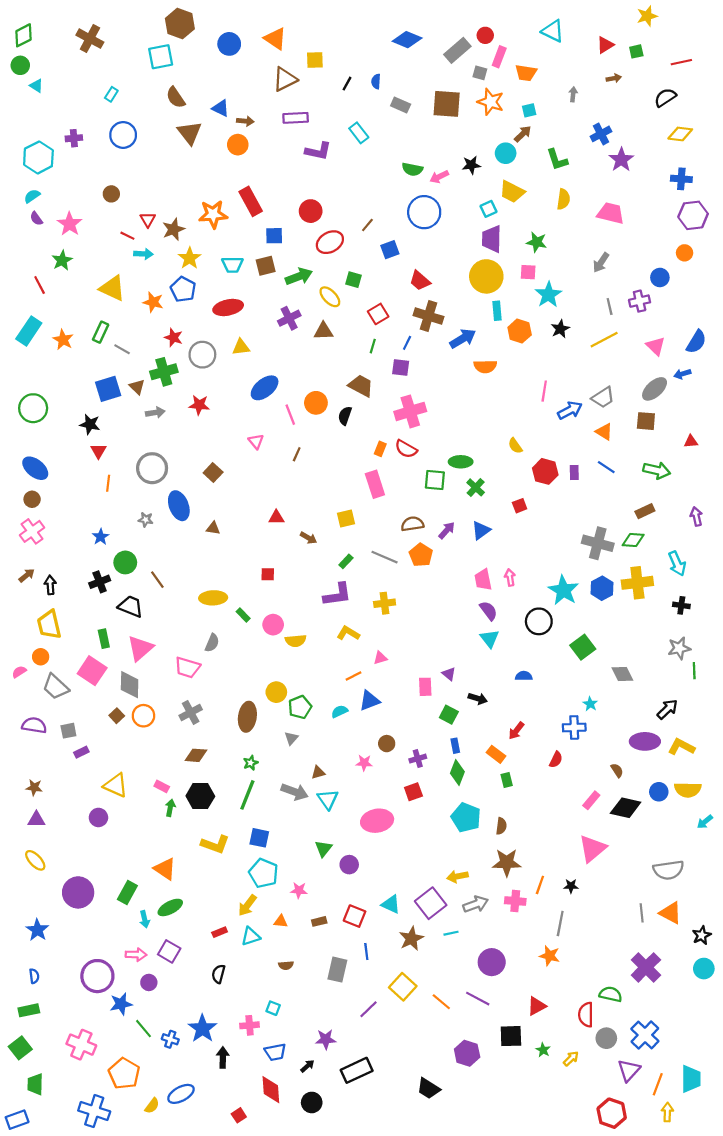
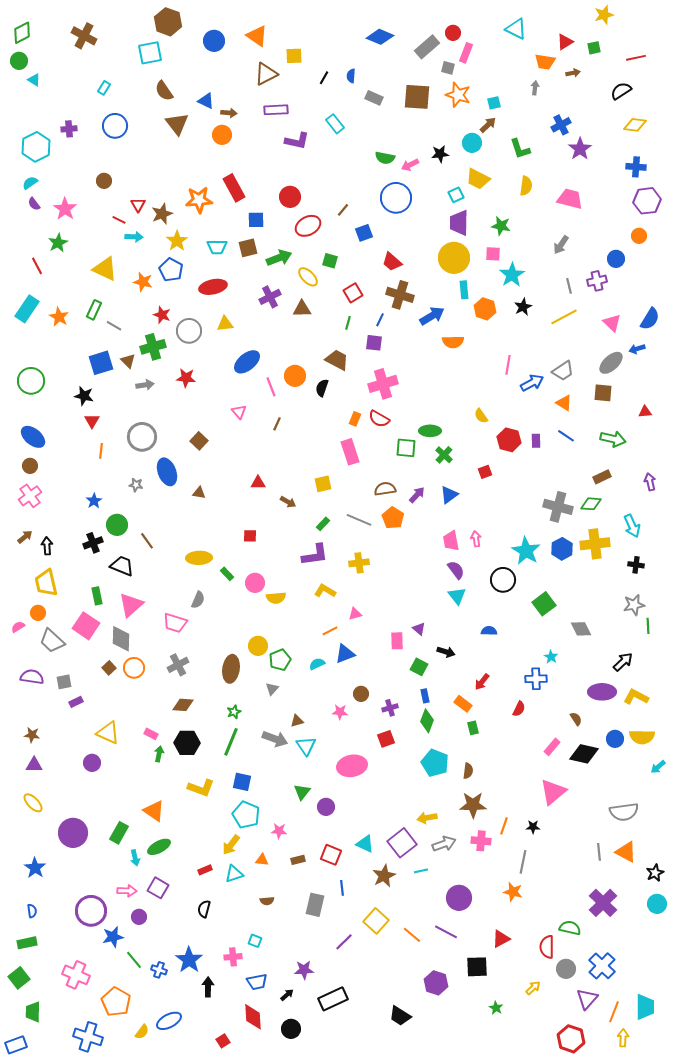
orange trapezoid: (526, 73) -> (545, 62), moved
green star: (543, 1050) -> (496, 1008), moved

